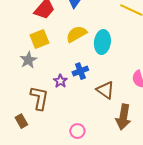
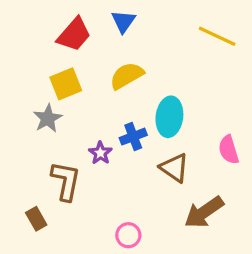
cyan ellipse: (102, 42) -> (169, 117), moved
brown arrow: (123, 117) -> (204, 212), turned 45

